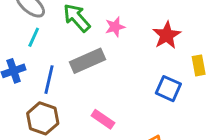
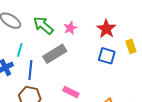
cyan line: (34, 37) -> (20, 50), moved
blue square: (168, 89) -> (107, 56), moved

